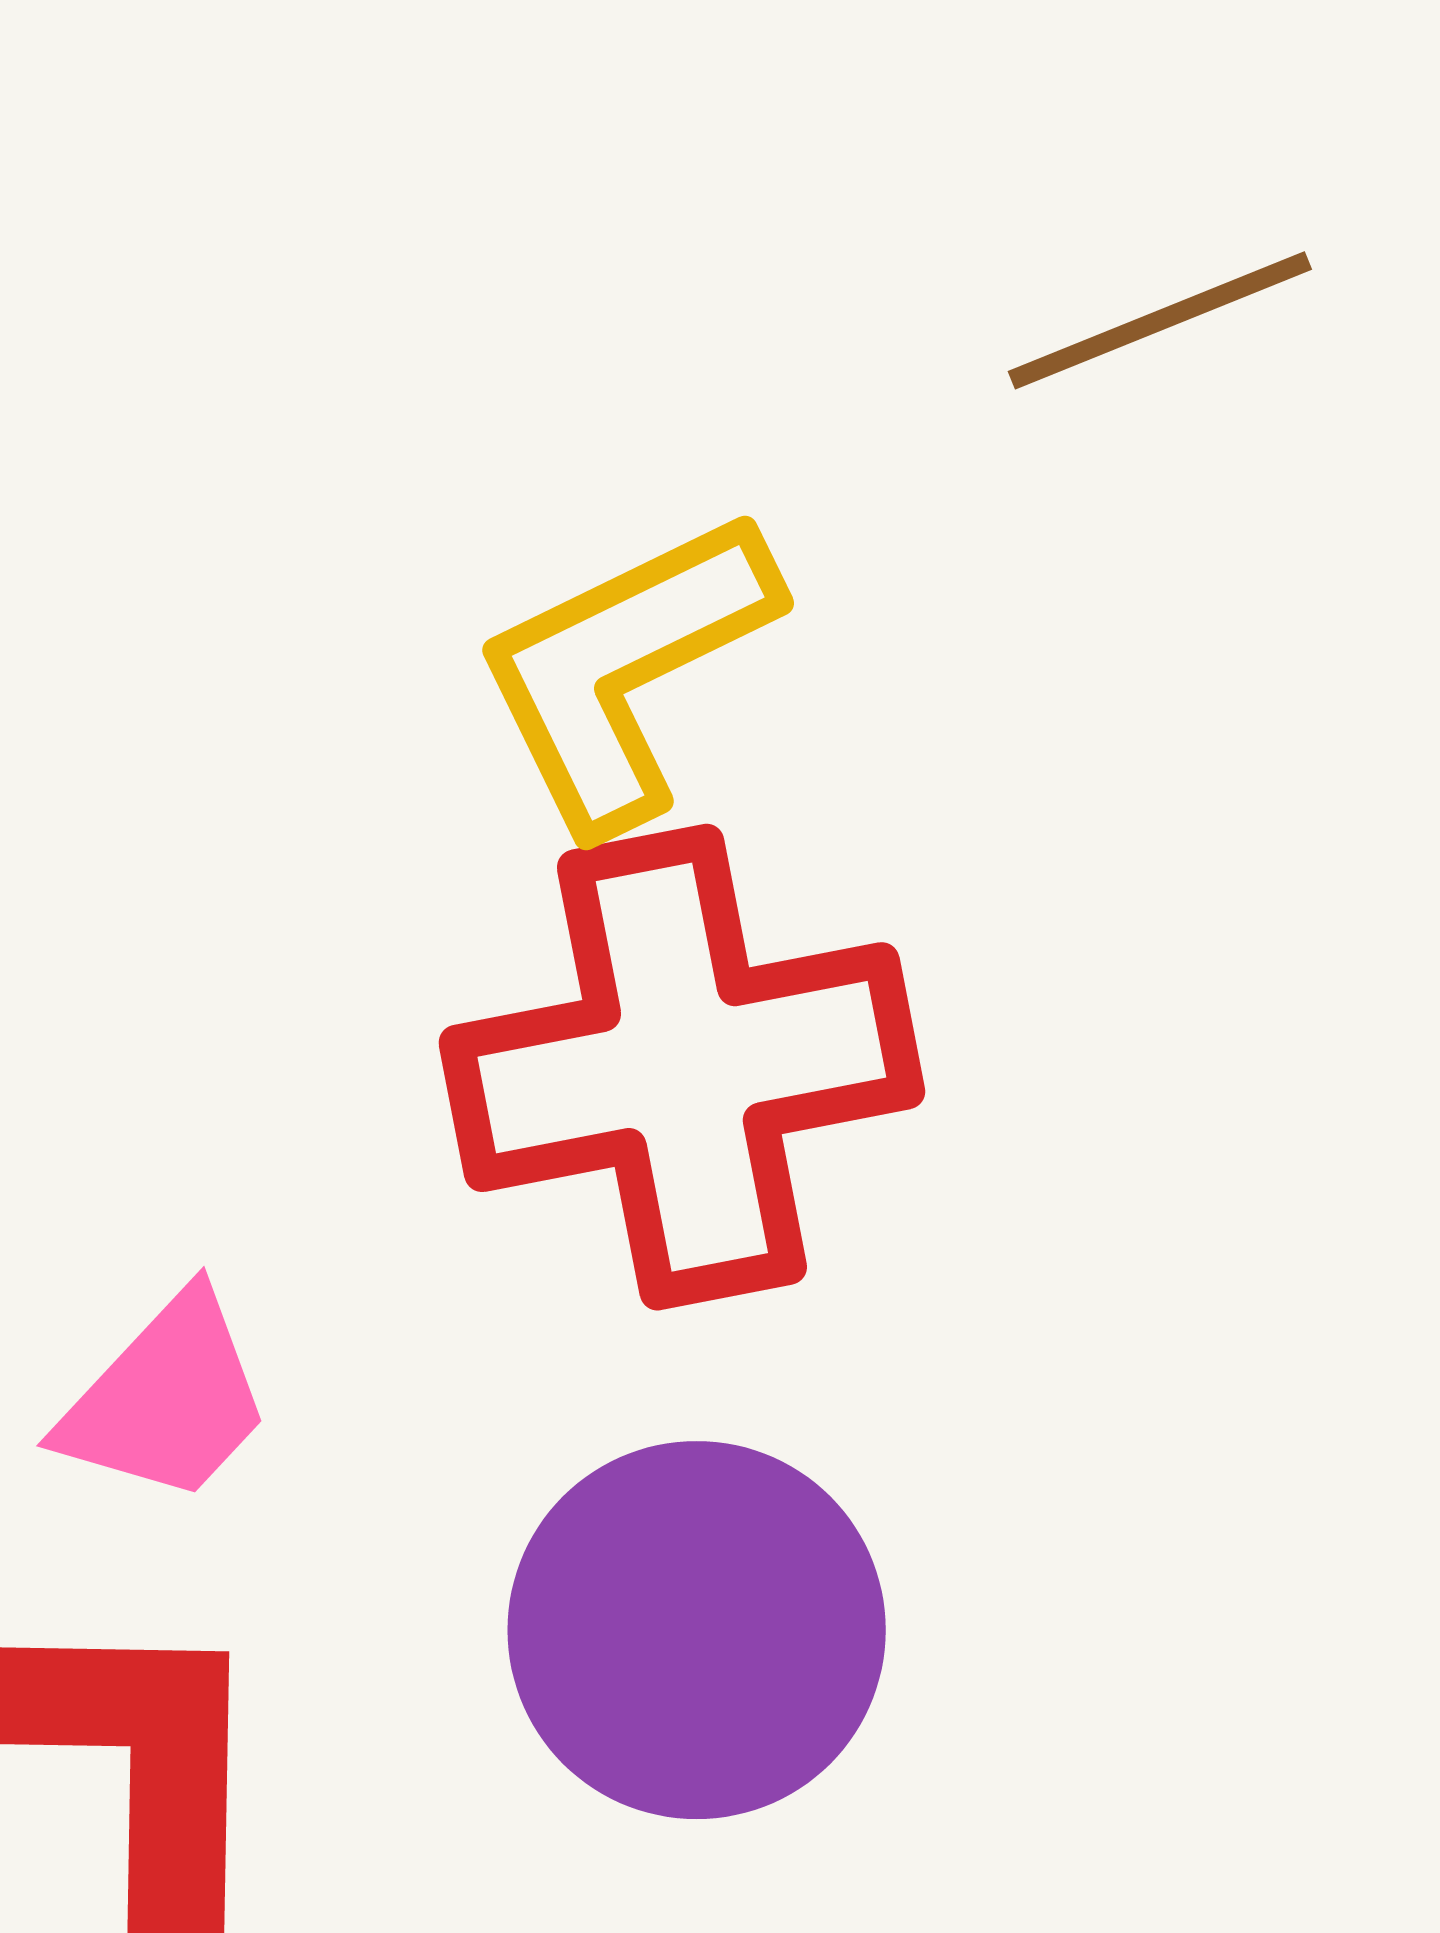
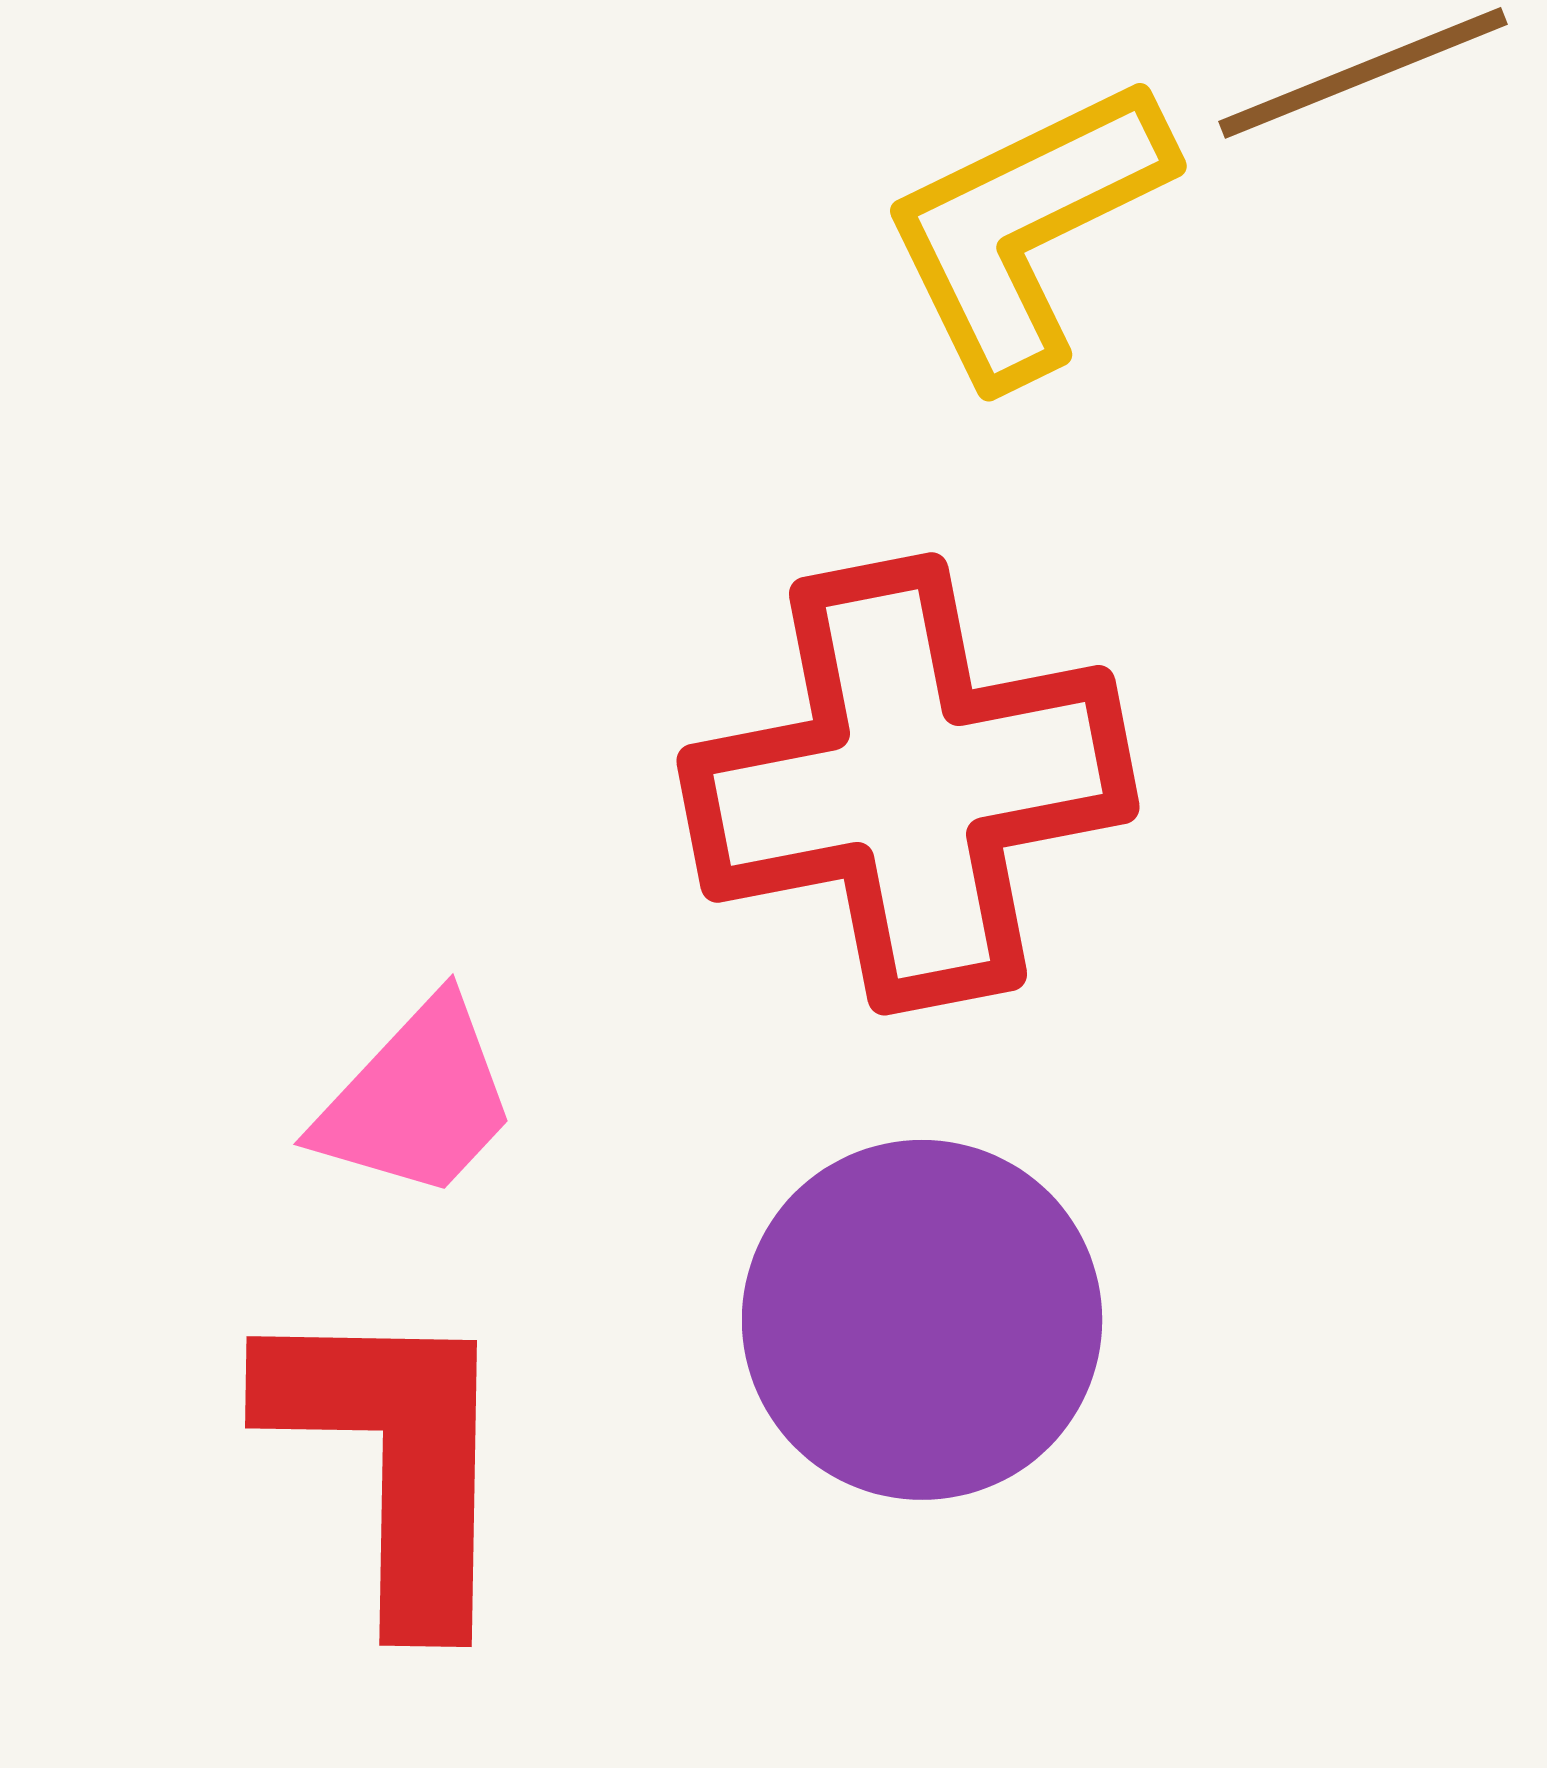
yellow L-shape: (625, 669) -> (1026, 229), moved

